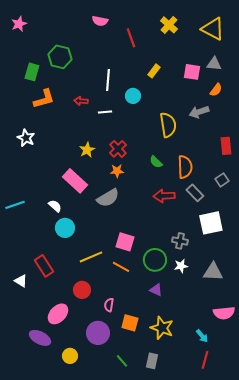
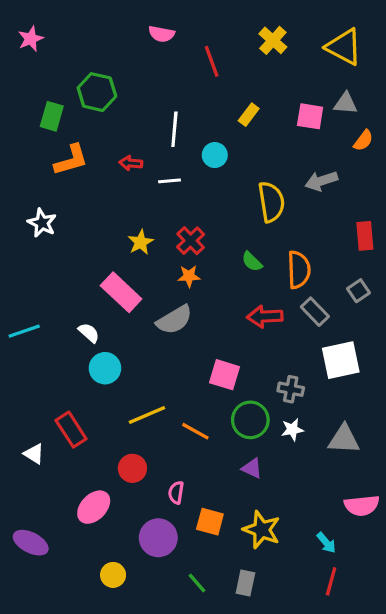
orange semicircle: (216, 90) -> (363, 141), moved
pink square: (125, 242) -> (224, 375), moved
purple ellipse: (40, 338) -> (31, 543), moved

